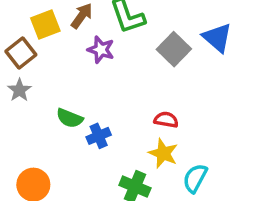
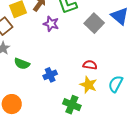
green semicircle: (70, 118) -> (22, 64), moved
cyan semicircle: (195, 178) -> (116, 84), moved

